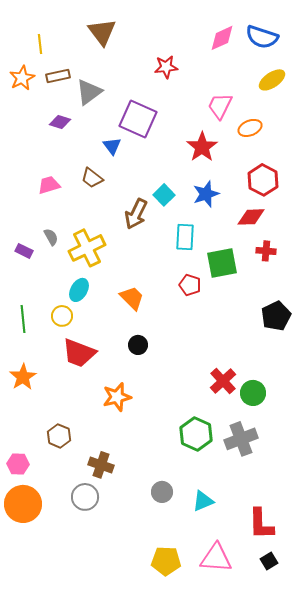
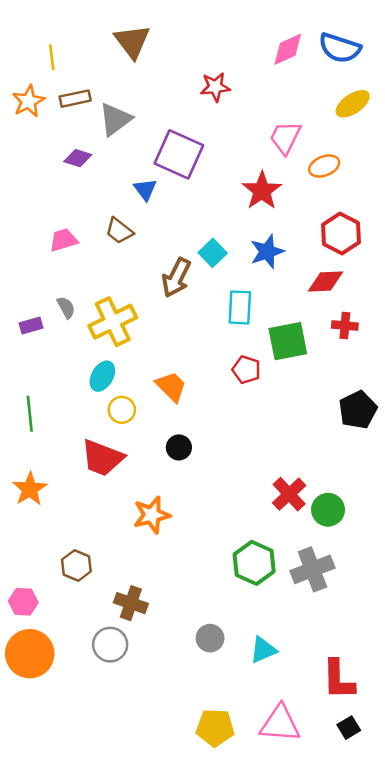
purple rectangle: (24, 251) -> (31, 326), turned -42
yellow circle: (62, 316) -> (122, 410), moved

